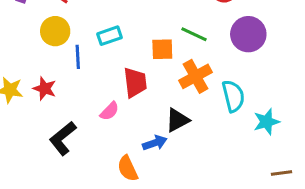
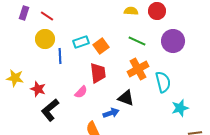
orange square: (162, 49) -> (101, 46), moved, turned -35
red star: (45, 88) -> (38, 89), moved
black triangle: (177, 120) -> (126, 98), turned 48
cyan star: (266, 122) -> (180, 108), moved

